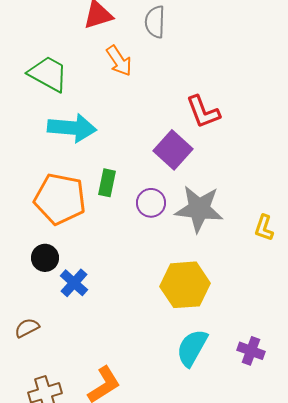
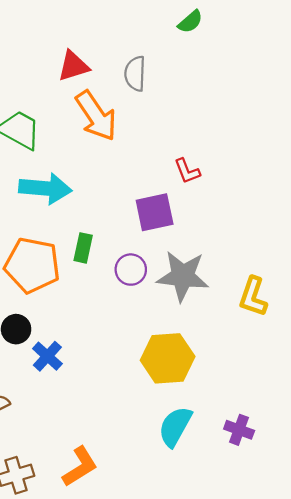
orange arrow: (119, 61) -> (96, 116), size x1.5
red L-shape: (203, 112) -> (187, 171), size x0.7
purple square: (173, 150) -> (155, 212), turned 36
yellow L-shape: (264, 228) -> (253, 297), size x1.4

